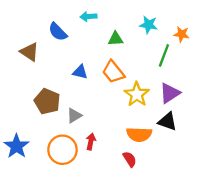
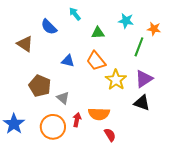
cyan arrow: (88, 17) -> (75, 14), turned 56
gray triangle: (74, 116) -> (63, 98), turned -48
orange semicircle: (139, 134) -> (99, 114), moved

